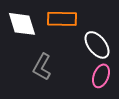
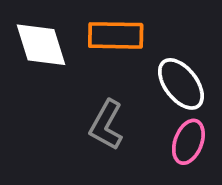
gray L-shape: (42, 67) -> (106, 125), moved

